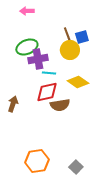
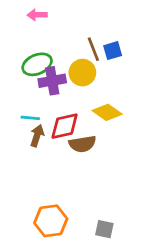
yellow circle: (70, 50) -> (82, 73), moved
cyan line: (49, 73) -> (30, 118), moved
brown arrow: (13, 104) -> (37, 136), moved
gray square: (76, 167) -> (104, 229), turned -32

